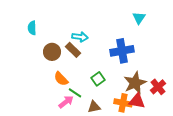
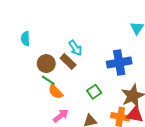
cyan arrow: (80, 37) -> (75, 48), turned 49
green line: (75, 93) -> (48, 80), moved

